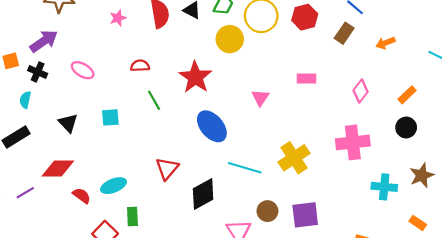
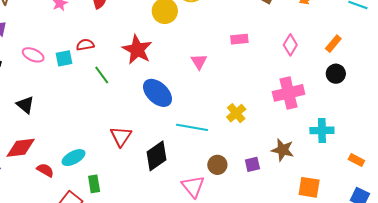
cyan square: (110, 117) -> (64, 58), moved
yellow cross: (294, 158) -> (236, 113), size x0.7
brown star: (422, 175) -> (283, 150), moved, turned -30
purple square: (305, 215) -> (252, 164), size x0.6

